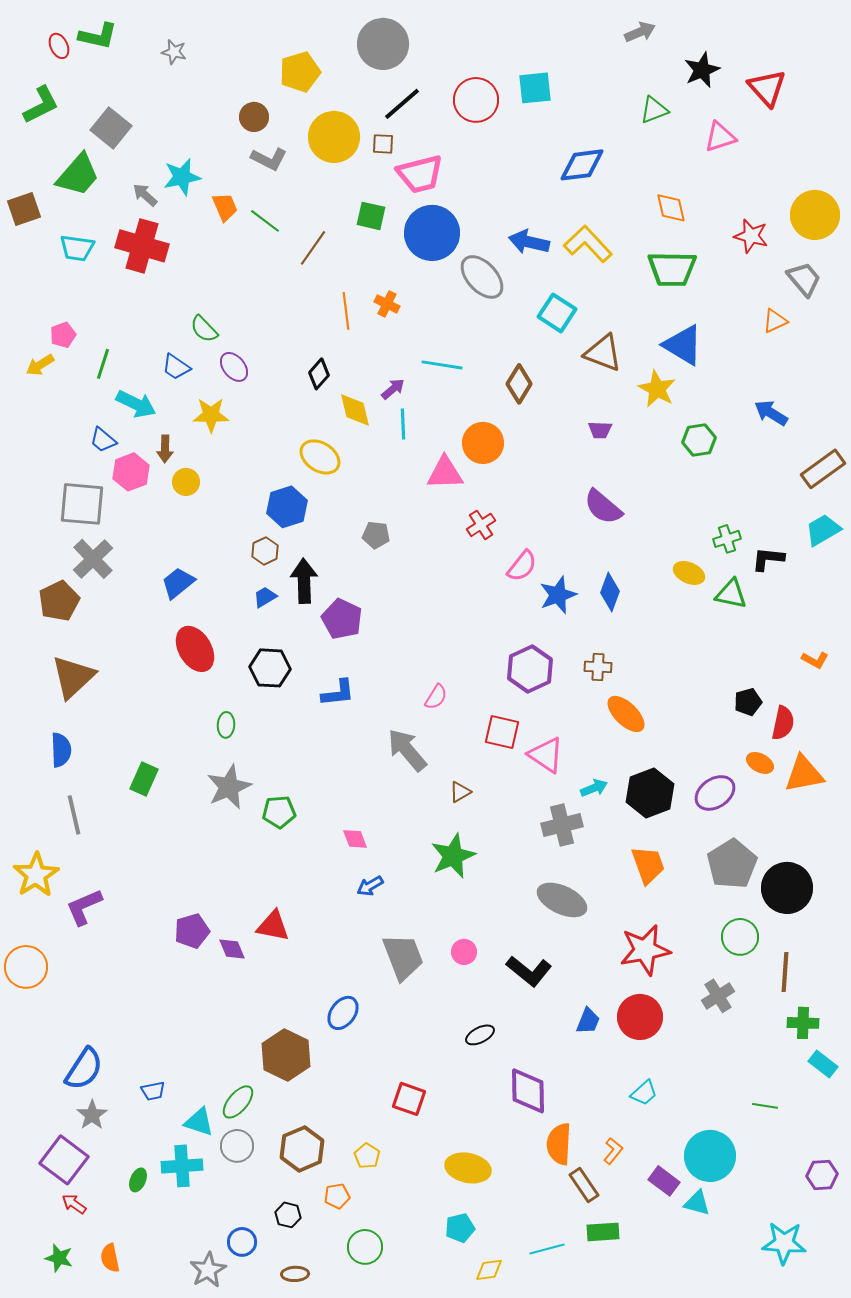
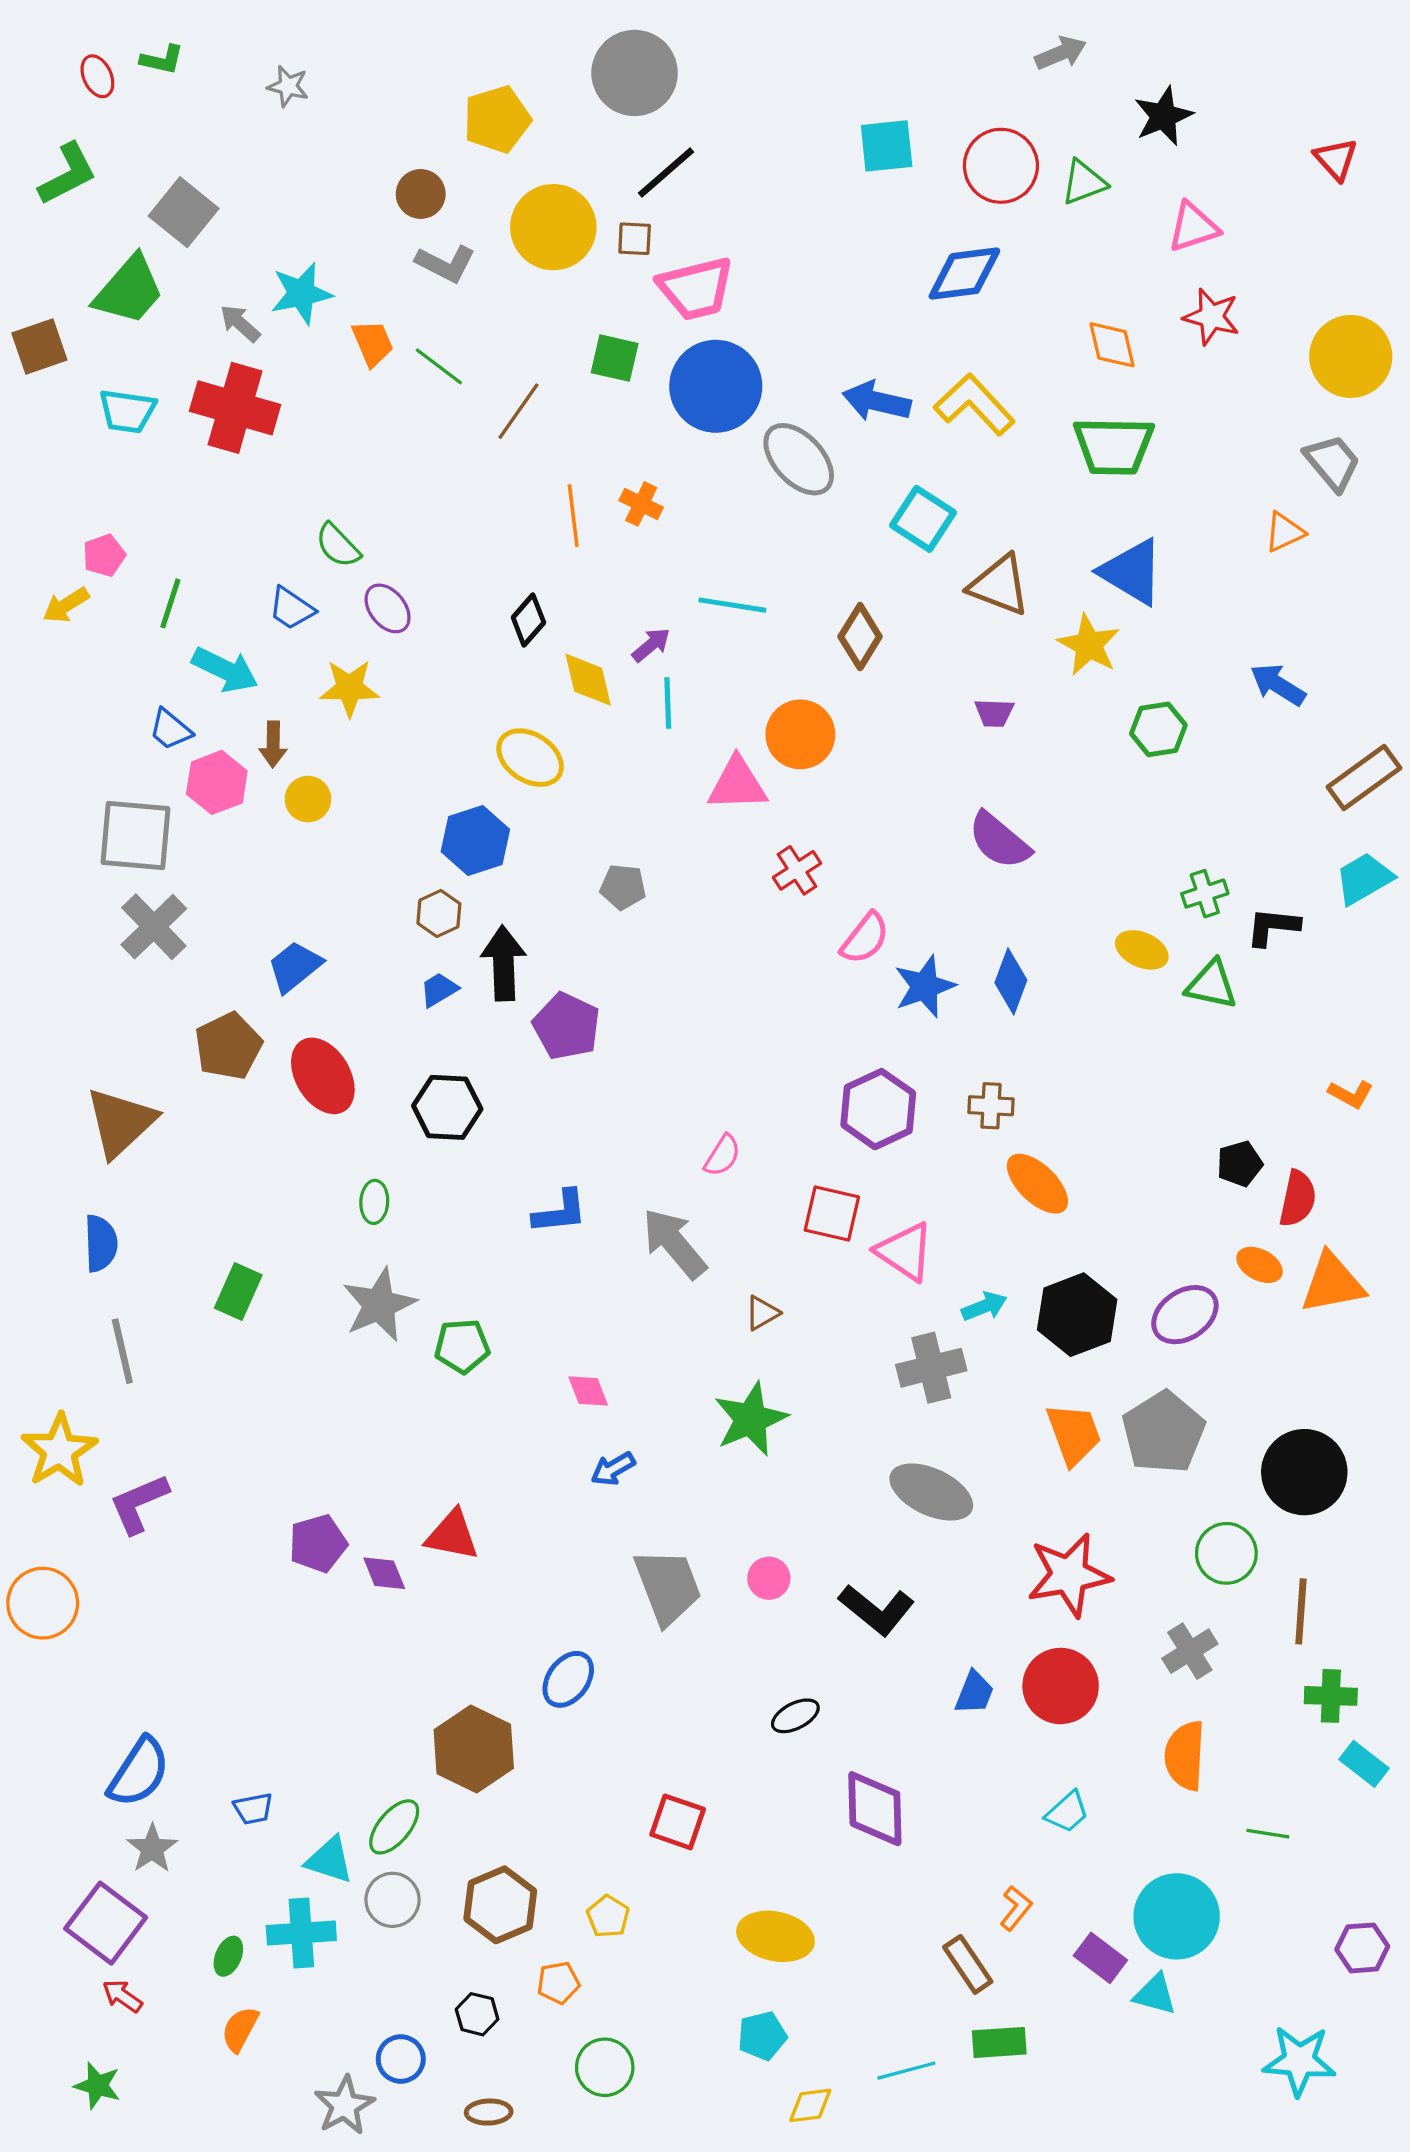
green L-shape: (98, 36) -> (162, 60), size x0.7
red triangle: (767, 88) -> (1336, 159), moved, size x0.7
red circle: (476, 100) -> (1001, 166), moved
red star: (751, 236) -> (1211, 317), moved
brown pentagon: (59, 601) -> (228, 1046), moved
blue L-shape: (338, 693) -> (560, 1212), moved
gray pentagon: (732, 864) -> (1163, 1432), moved
orange semicircle: (559, 1144) -> (1185, 1756), moved
orange semicircle: (110, 1258) -> (240, 2029), moved, turned 40

